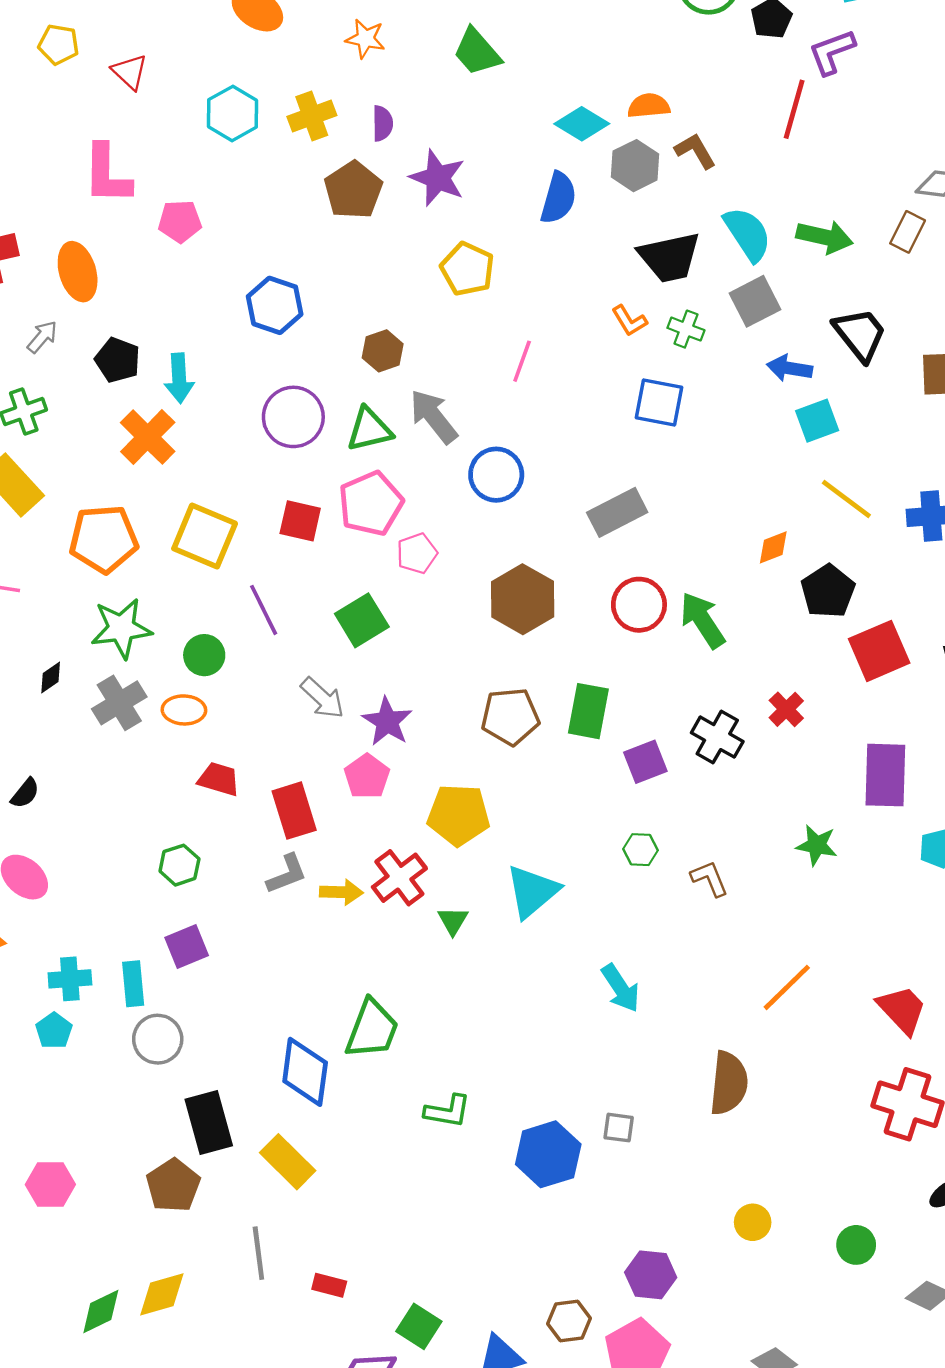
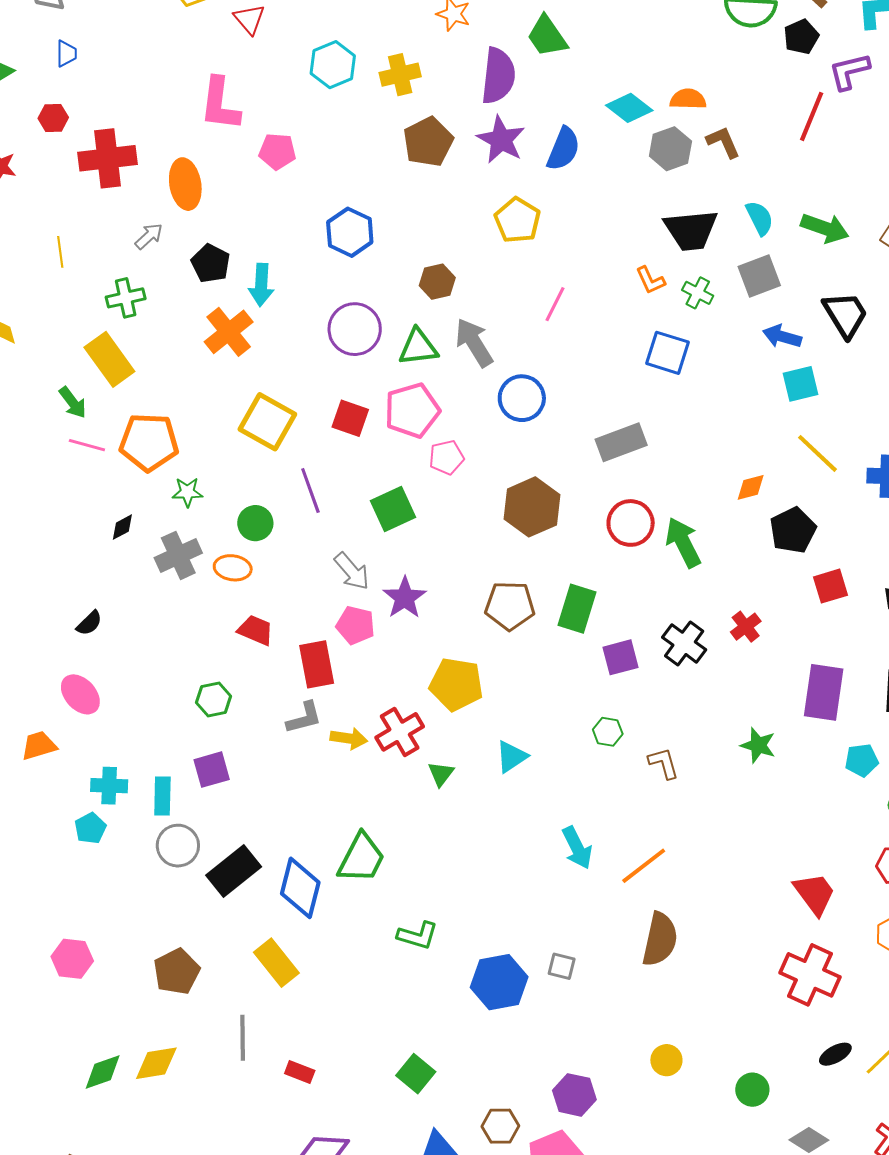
purple semicircle: (382, 123) -> (498, 76), moved, size x1.8
blue semicircle: (558, 198) -> (563, 149), moved
cyan semicircle: (748, 234) -> (760, 218), size x0.7
orange pentagon: (104, 539) -> (149, 442), moved
green star: (121, 628) -> (187, 492), size x0.6
red square: (879, 651) -> (830, 586), size x0.7
pink pentagon: (367, 776) -> (355, 625), moved, turned -30
cyan triangle: (532, 891) -> (511, 757), size x0.7
orange line: (787, 987) -> (644, 866), moved
black rectangle: (209, 1122) -> (234, 871), moved, turned 60
green square: (419, 1326) -> (416, 1074), moved

